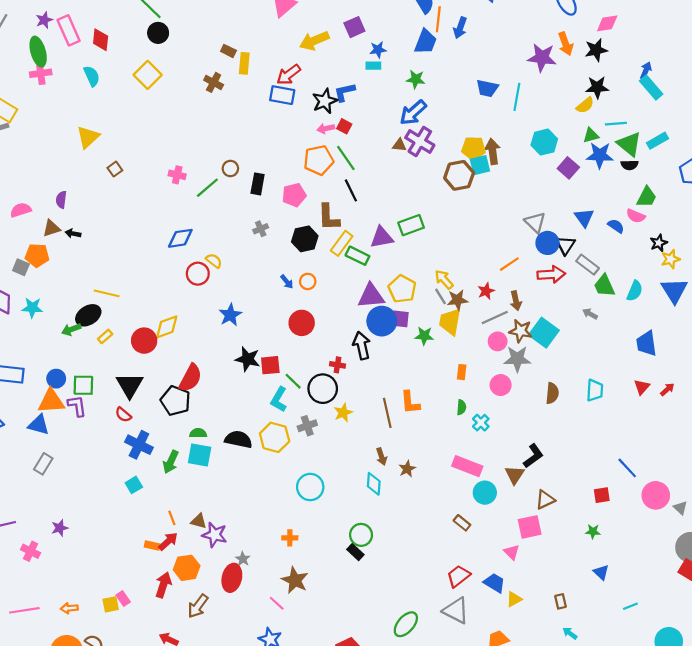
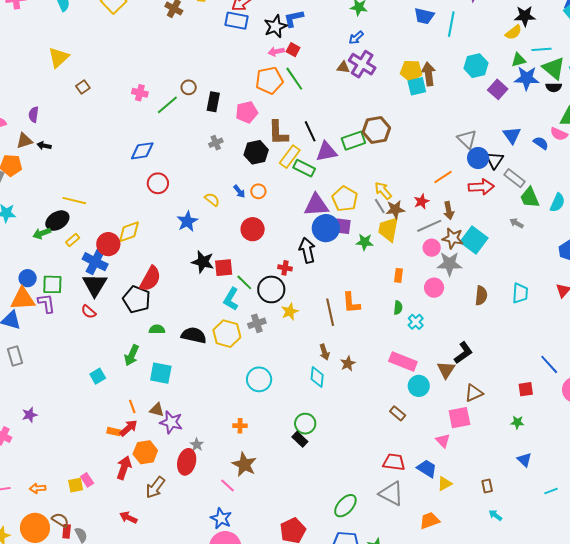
blue arrow: (413, 113) -> (356, 38), size x0.6
brown hexagon: (459, 175) -> (376, 130), moved
black line: (351, 190) -> (310, 131), moved
yellow semicircle: (214, 261) -> (212, 199), moved
blue cross: (139, 445) -> (95, 262), moved
cyan square: (200, 455) -> (161, 373), moved
gray rectangle: (43, 464) -> (15, 356), turned -48
red trapezoid: (458, 576) -> (394, 462), turned 45

